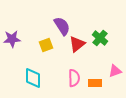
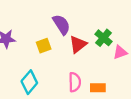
pink triangle: (115, 71) -> (120, 52), moved
cyan diamond: (33, 78) -> (29, 82), turned 40

